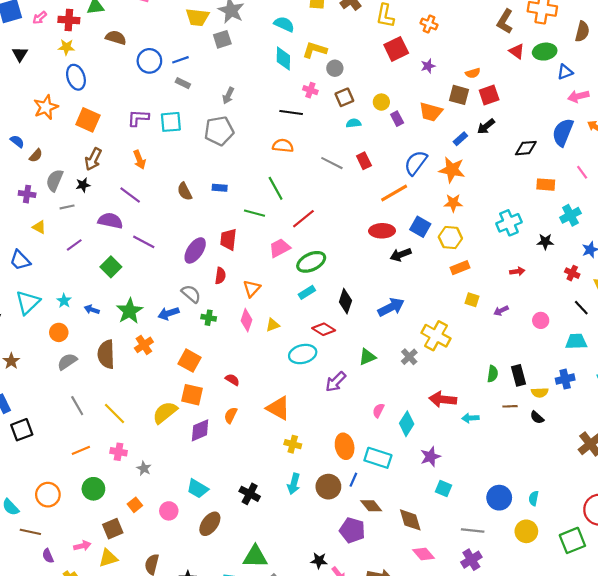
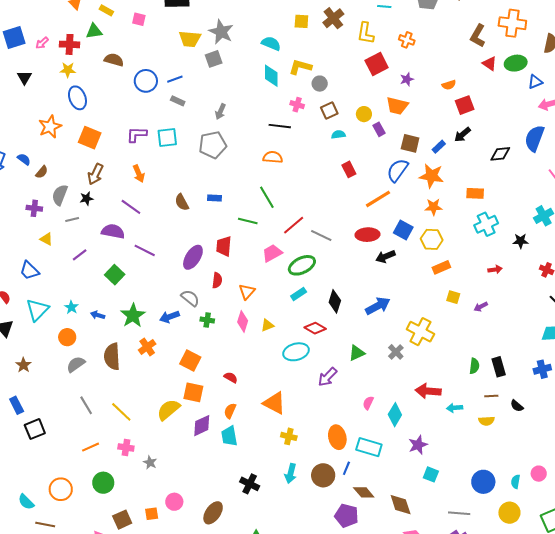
brown square: (459, 95) -> (410, 143), moved
orange trapezoid: (431, 112) -> (397, 106), moved
gray line: (332, 163) -> (321, 236), moved
orange rectangle: (546, 185) -> (475, 193), moved
pink circle: (541, 320) -> (539, 474), moved
yellow semicircle: (540, 392) -> (486, 421), moved
cyan trapezoid: (198, 489) -> (229, 436), moved, turned 50
orange square: (135, 505) -> (152, 514), moved, turned 32

